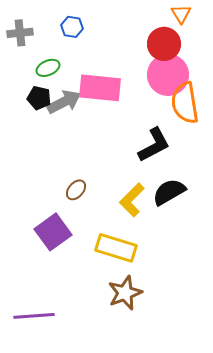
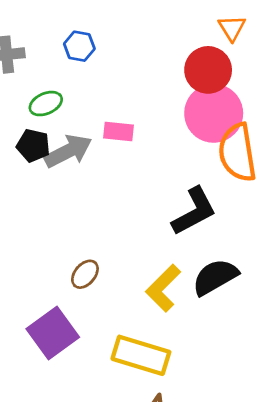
pink rectangle: (100, 88) -> (119, 132), size x0.5

